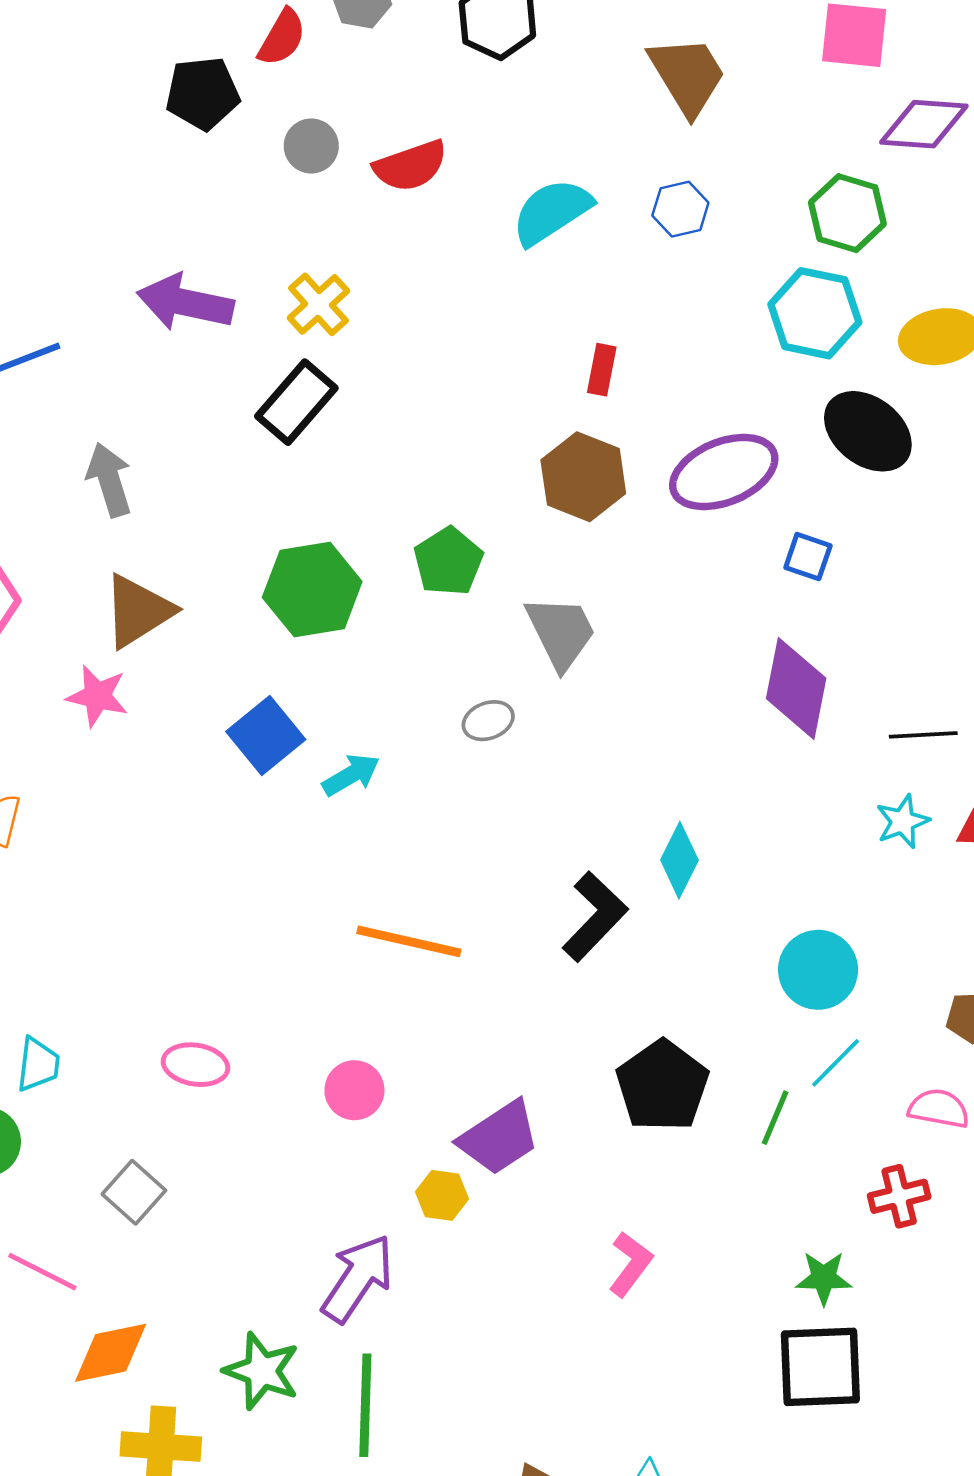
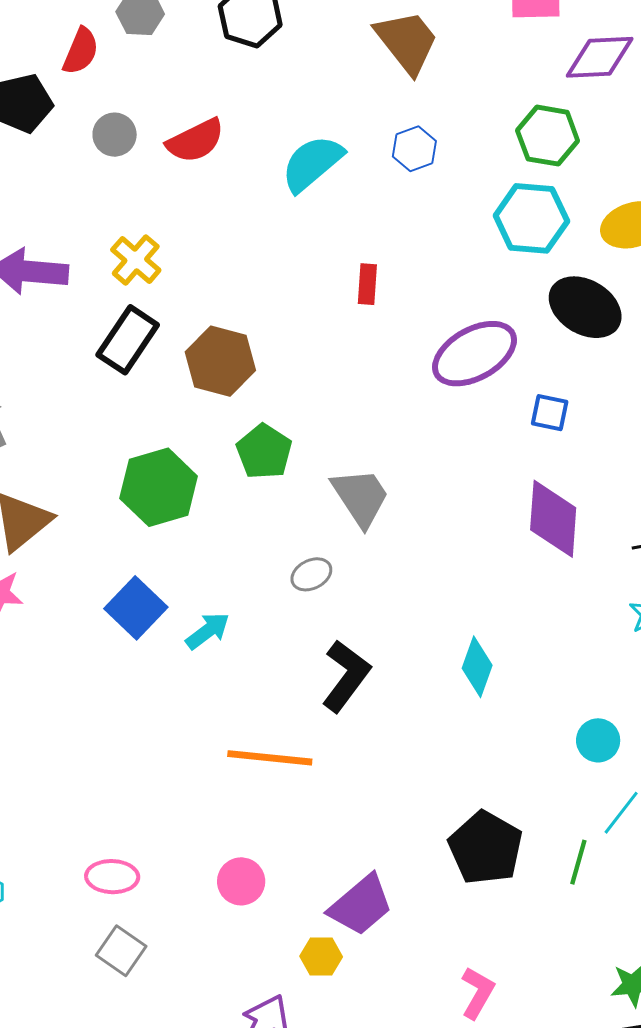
brown hexagon: (583, 477) -> (220, 361), moved
black L-shape: (595, 917) -> (346, 676), moved
cyan circle: (818, 970) -> (598, 740), size x0.7
gray square: (134, 1192) -> (121, 951), moved

